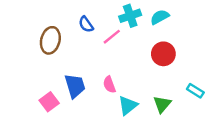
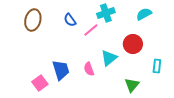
cyan semicircle: (160, 17) -> (144, 14), moved
brown ellipse: (50, 40) -> (33, 20), moved
cyan rectangle: (195, 91) -> (157, 66), moved, turned 64
cyan triangle: (128, 105) -> (109, 58), moved

